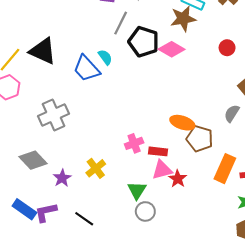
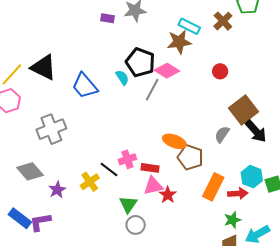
gray line: (121, 23) -> (152, 90), moved
cyan semicircle: (105, 57) -> (122, 77), moved
black line: (84, 219) -> (109, 169), moved

